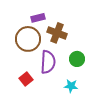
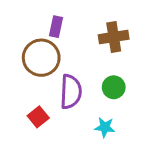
purple rectangle: (38, 18) -> (56, 27), turned -64
brown cross: (57, 33) -> (114, 37), moved, turned -30

